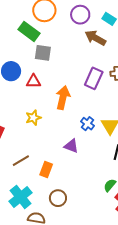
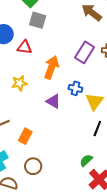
blue cross: (88, 124) -> (75, 88), moved, turned -32
purple triangle: (71, 146) -> (53, 101), moved

